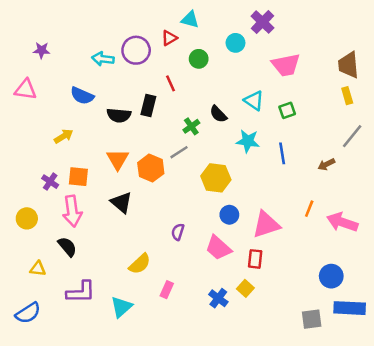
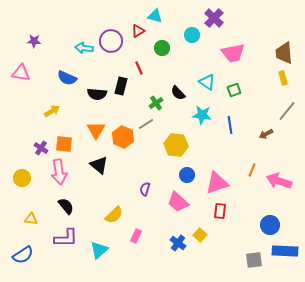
black semicircle: (67, 247) -> (66, 206), moved
red rectangle: (255, 259) -> (220, 211), moved

